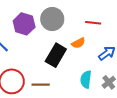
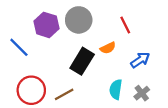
red line: (93, 23) -> (125, 25), turned 56
brown line: (41, 85) -> (64, 94), turned -30

